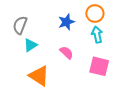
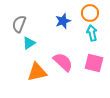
pink semicircle: (66, 53) -> (63, 62), moved, size x1.5
orange triangle: (39, 76) -> (37, 72), turned -45

